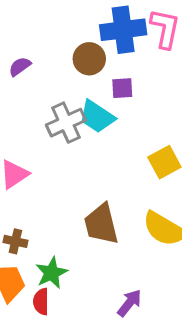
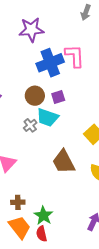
brown circle: (89, 59) -> (35, 96), moved
gray cross: (66, 123) -> (30, 125), size x0.6
brown trapezoid: (101, 224) -> (64, 162), moved

